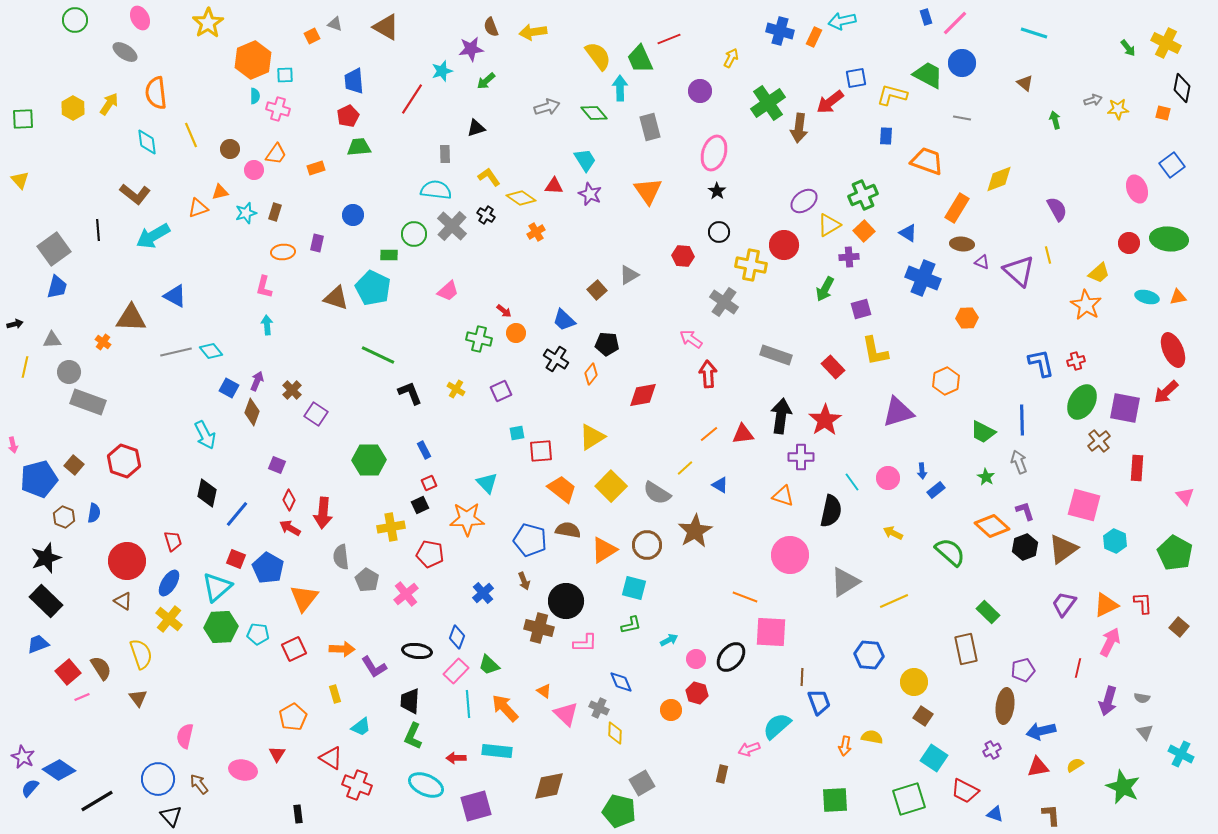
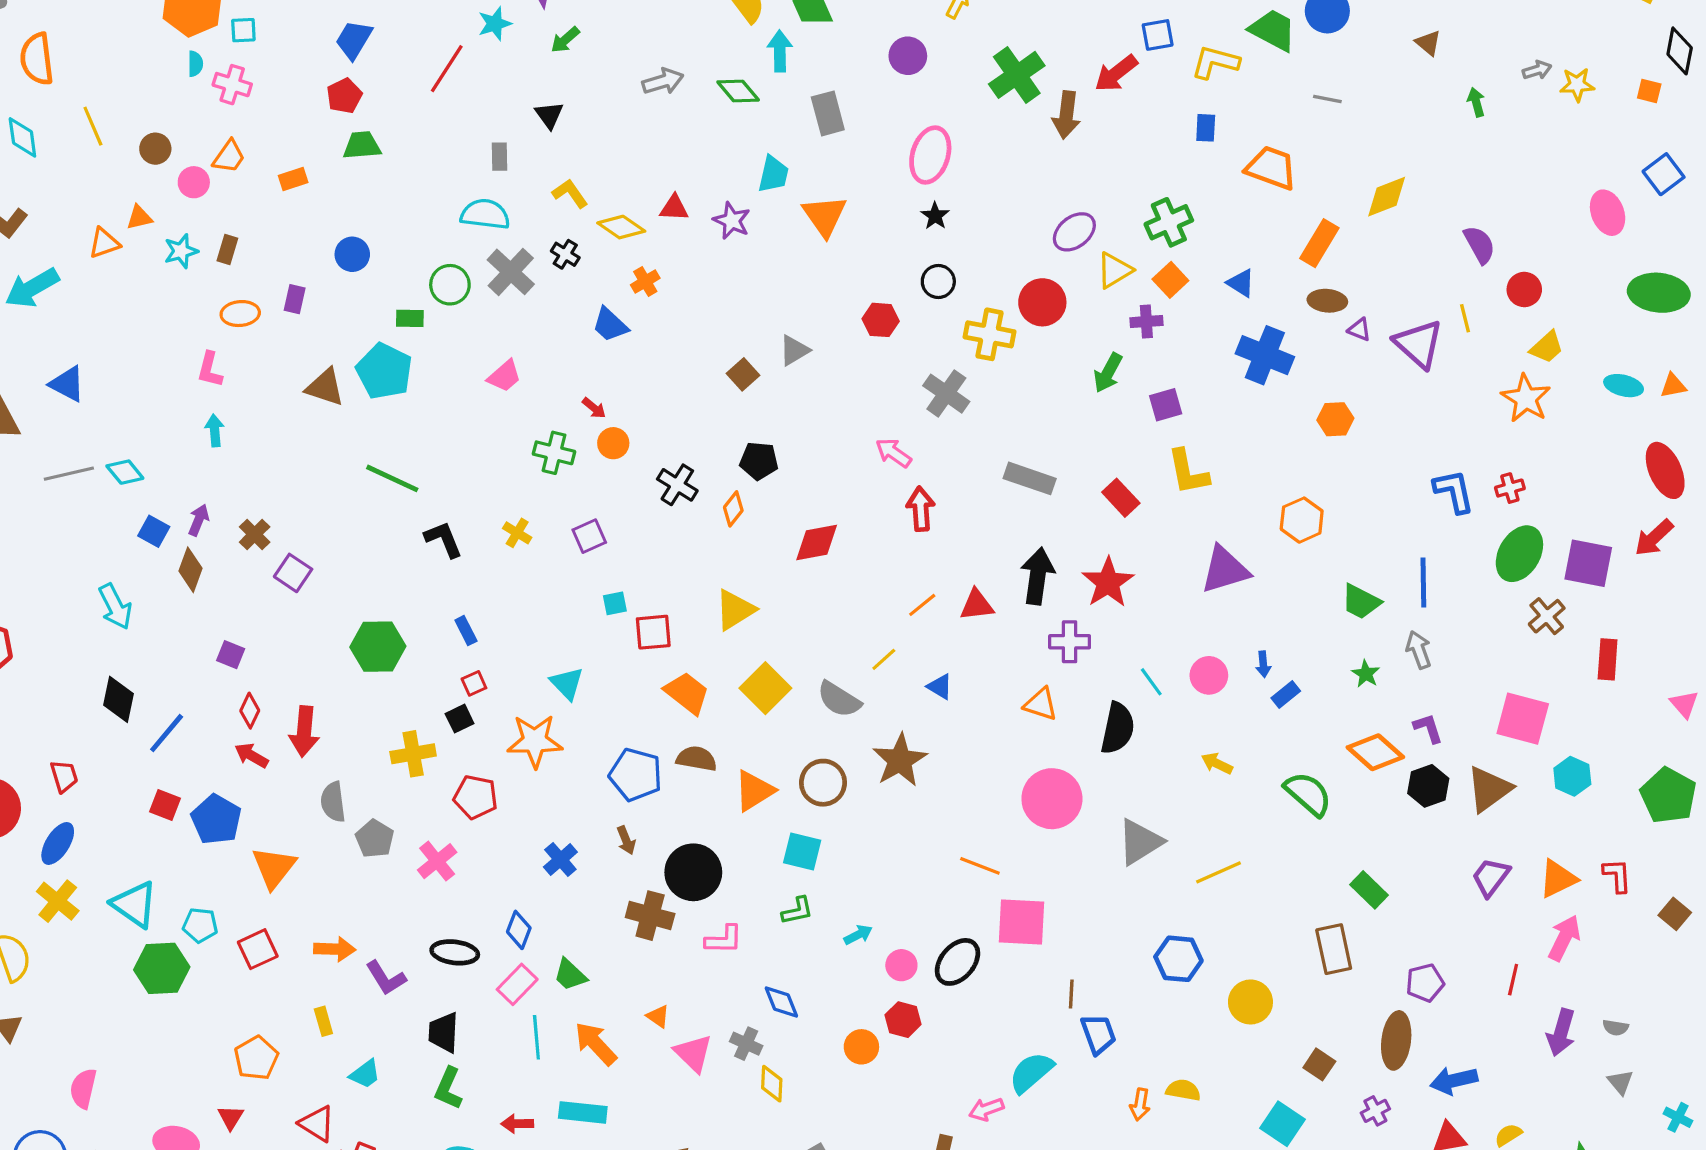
blue trapezoid: (354, 81) -> (354, 40), turned 36
black triangle: (476, 128) -> (549, 115), turned -48
cyan trapezoid: (585, 160) -> (773, 174), moved, turned 45
red circle: (1129, 243) -> (1524, 290), moved
blue trapezoid: (564, 320) -> (610, 325), moved
cyan triangle: (217, 587) -> (135, 904), moved, turned -44
green hexagon: (221, 627) -> (162, 968), moved
brown square: (923, 716) -> (1319, 1064), moved
cyan cross: (1181, 754) -> (1678, 1117), size x0.7

